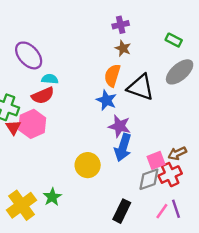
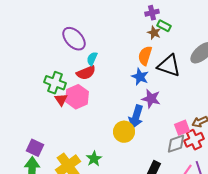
green rectangle: (174, 40) -> (164, 26), moved
cyan semicircle: (50, 79) -> (92, 59), turned -72
blue arrow: (123, 147) -> (136, 117), moved

